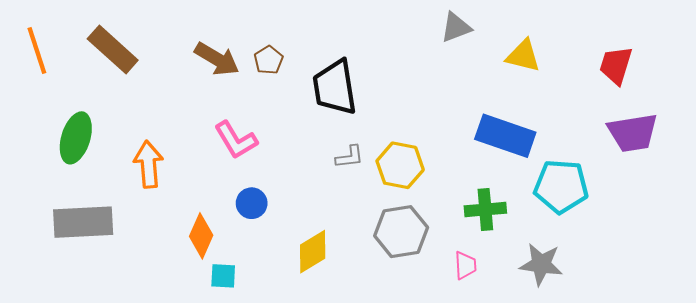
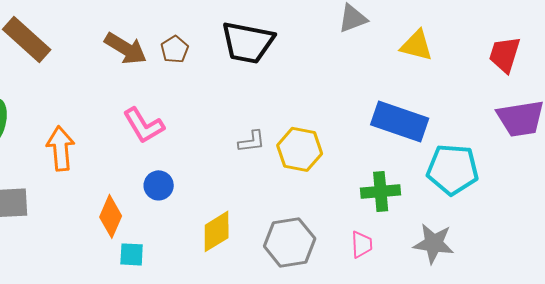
black trapezoid: (335, 87) -> (248, 42), moved, turned -70
gray hexagon: (401, 232) -> (290, 242), moved

